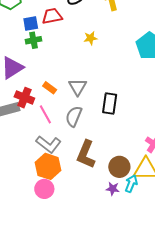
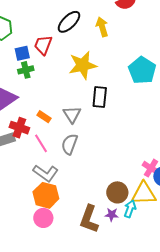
red trapezoid: (52, 16) -> (43, 45), turned -55
yellow star: (91, 38) -> (83, 65), size x2.0
black rectangle: (110, 103) -> (100, 97), moved
brown L-shape: (86, 154) -> (89, 219), moved

